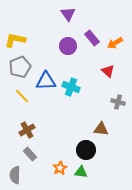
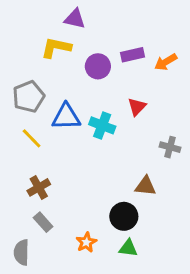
purple triangle: (68, 14) -> (75, 19), moved, turned -42
purple rectangle: (92, 38) -> (133, 55), turned -63
yellow L-shape: (15, 40) -> (56, 48), moved
red triangle: (108, 71) -> (137, 107), moved, turned 32
green triangle: (81, 172) -> (128, 248), moved

